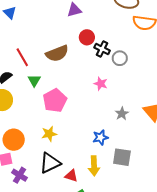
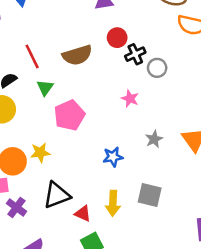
black cross: (102, 49) -> (135, 54), turned 35
yellow star: (49, 134) -> (40, 153), moved
blue star: (100, 137) -> (113, 157), moved

